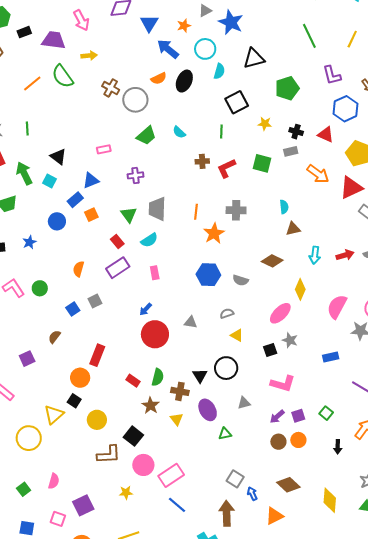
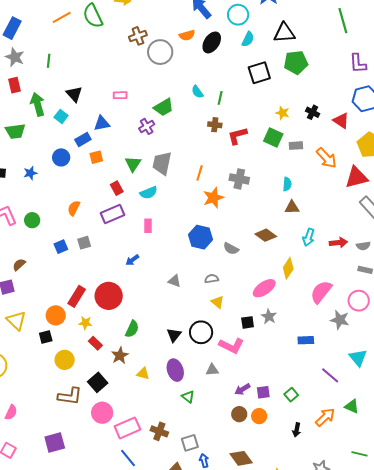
brown cross: (111, 88) -> (138, 36), turned 30
green pentagon: (287, 88) -> (296, 62), moved
yellow star: (265, 124) -> (282, 113), moved
green line: (221, 132) -> (220, 98), moved
green trapezoid: (146, 136) -> (164, 107), moved
gray rectangle: (291, 151) -> (296, 146), moved
purple cross: (136, 175) -> (147, 126), turned -35
red circle: (155, 334) -> (109, 296), moved
brown semicircle: (54, 337) -> (19, 265), moved
red rectangle: (133, 381) -> (95, 343), moved
pink L-shape: (283, 384) -> (231, 346), moved
brown cross: (180, 391) -> (159, 431), moved
black square: (74, 401) -> (46, 337), turned 32
yellow triangle: (54, 415) -> (16, 321), moved, turned -45
yellow triangle: (177, 419) -> (143, 374), turned -48
green triangle: (225, 434) -> (188, 397), turned 40
gray square: (235, 479) -> (190, 443), turned 30
yellow star: (126, 493) -> (85, 323), moved
purple square: (83, 505) -> (55, 442), moved

